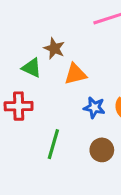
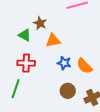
red cross: (19, 106) -> (26, 63), moved
green line: (53, 144) -> (16, 89), moved

